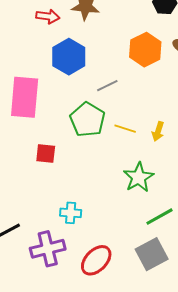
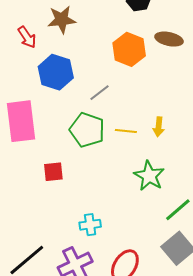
red arrow: (48, 16) -> (27, 37), turned 60

